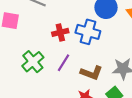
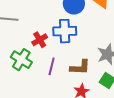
green cross: (33, 62) -> (21, 60), moved

